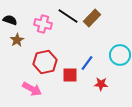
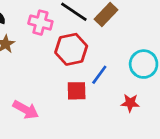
red hexagon: (45, 62) -> (71, 49), moved
red star: (101, 84) -> (130, 103), moved

